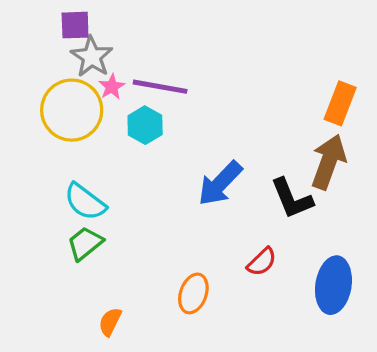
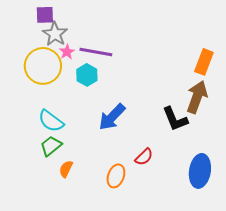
blue arrow: (220, 183) -> (112, 117), moved
red semicircle: (262, 262) -> (144, 157), moved
orange semicircle: (110, 322) -> (66, 169), moved

